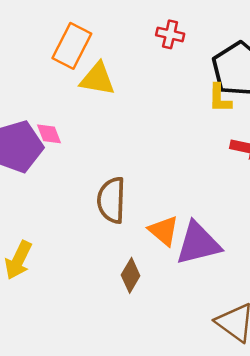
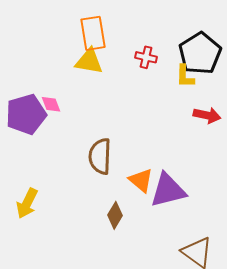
red cross: (170, 34) -> (146, 57), moved
orange rectangle: (72, 46) -> (93, 33), moved, turned -36

